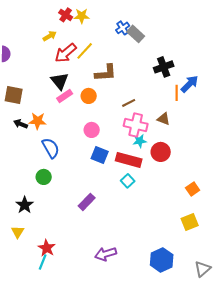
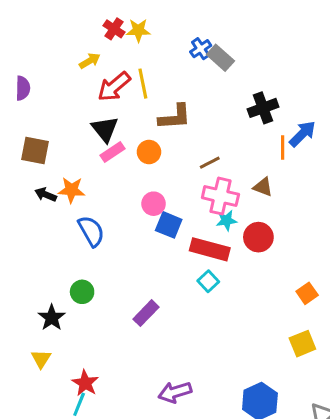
yellow line: (85, 51) -> (143, 84), turned -54
blue square: (100, 155) -> (169, 225), moved
green circle: (44, 177) -> (82, 292), moved

